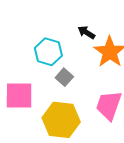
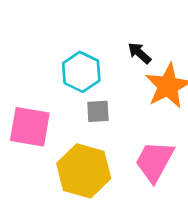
gray square: (64, 77) -> (98, 111), turned 36

